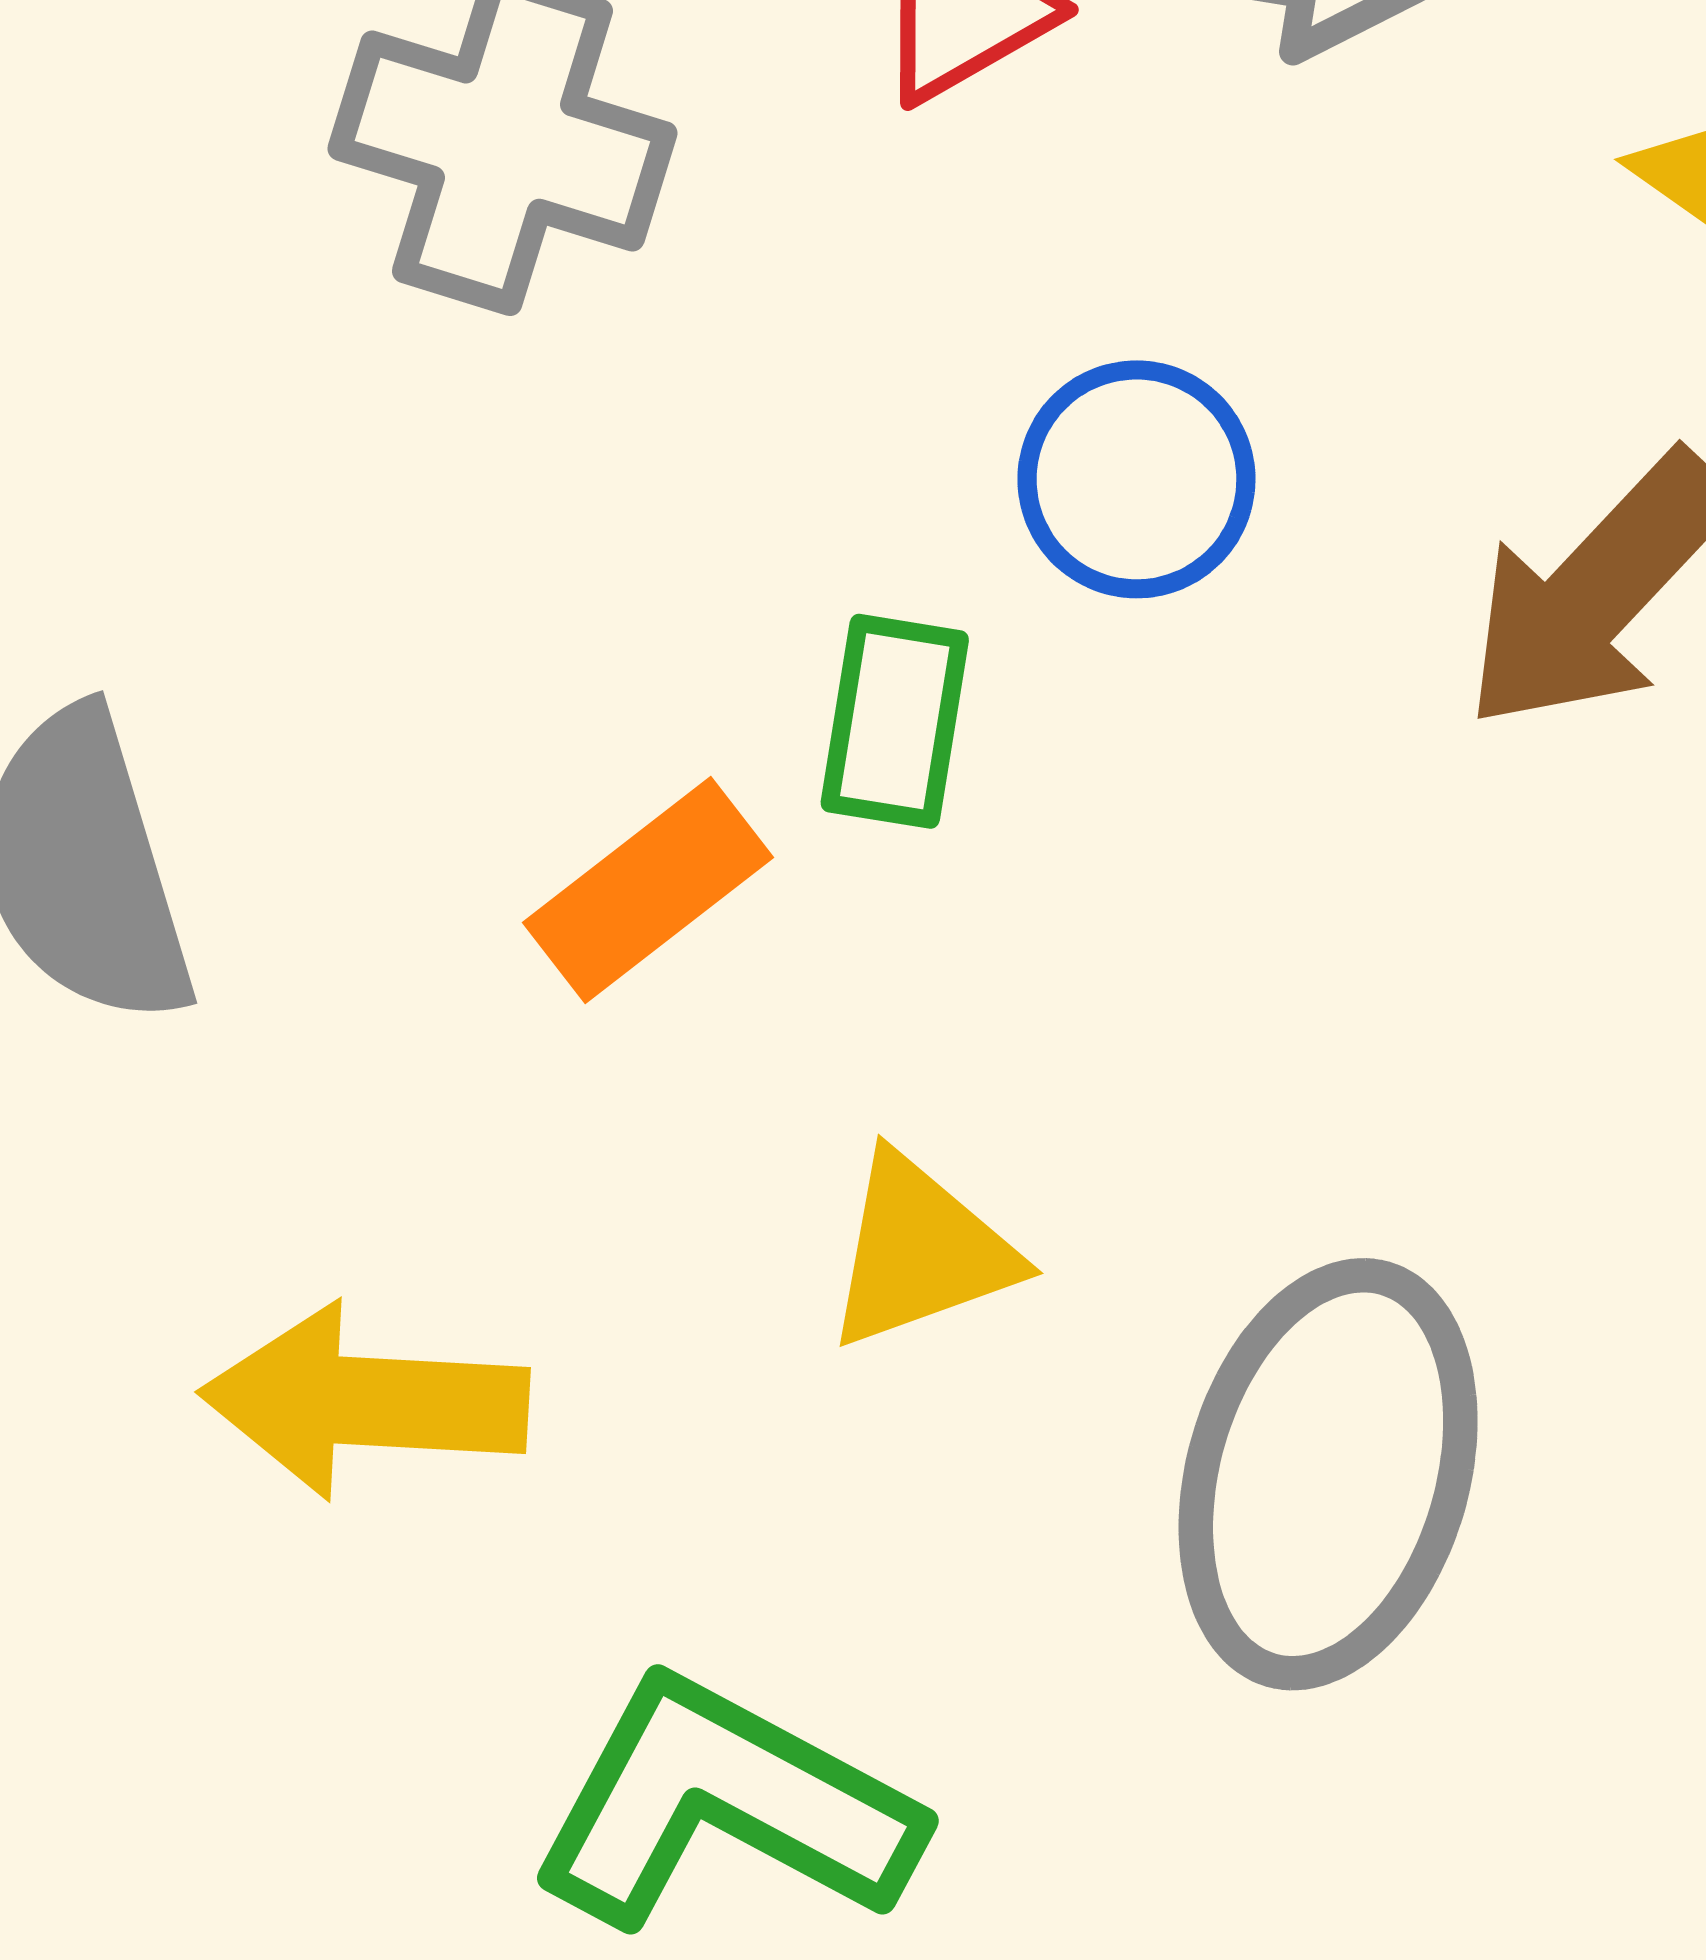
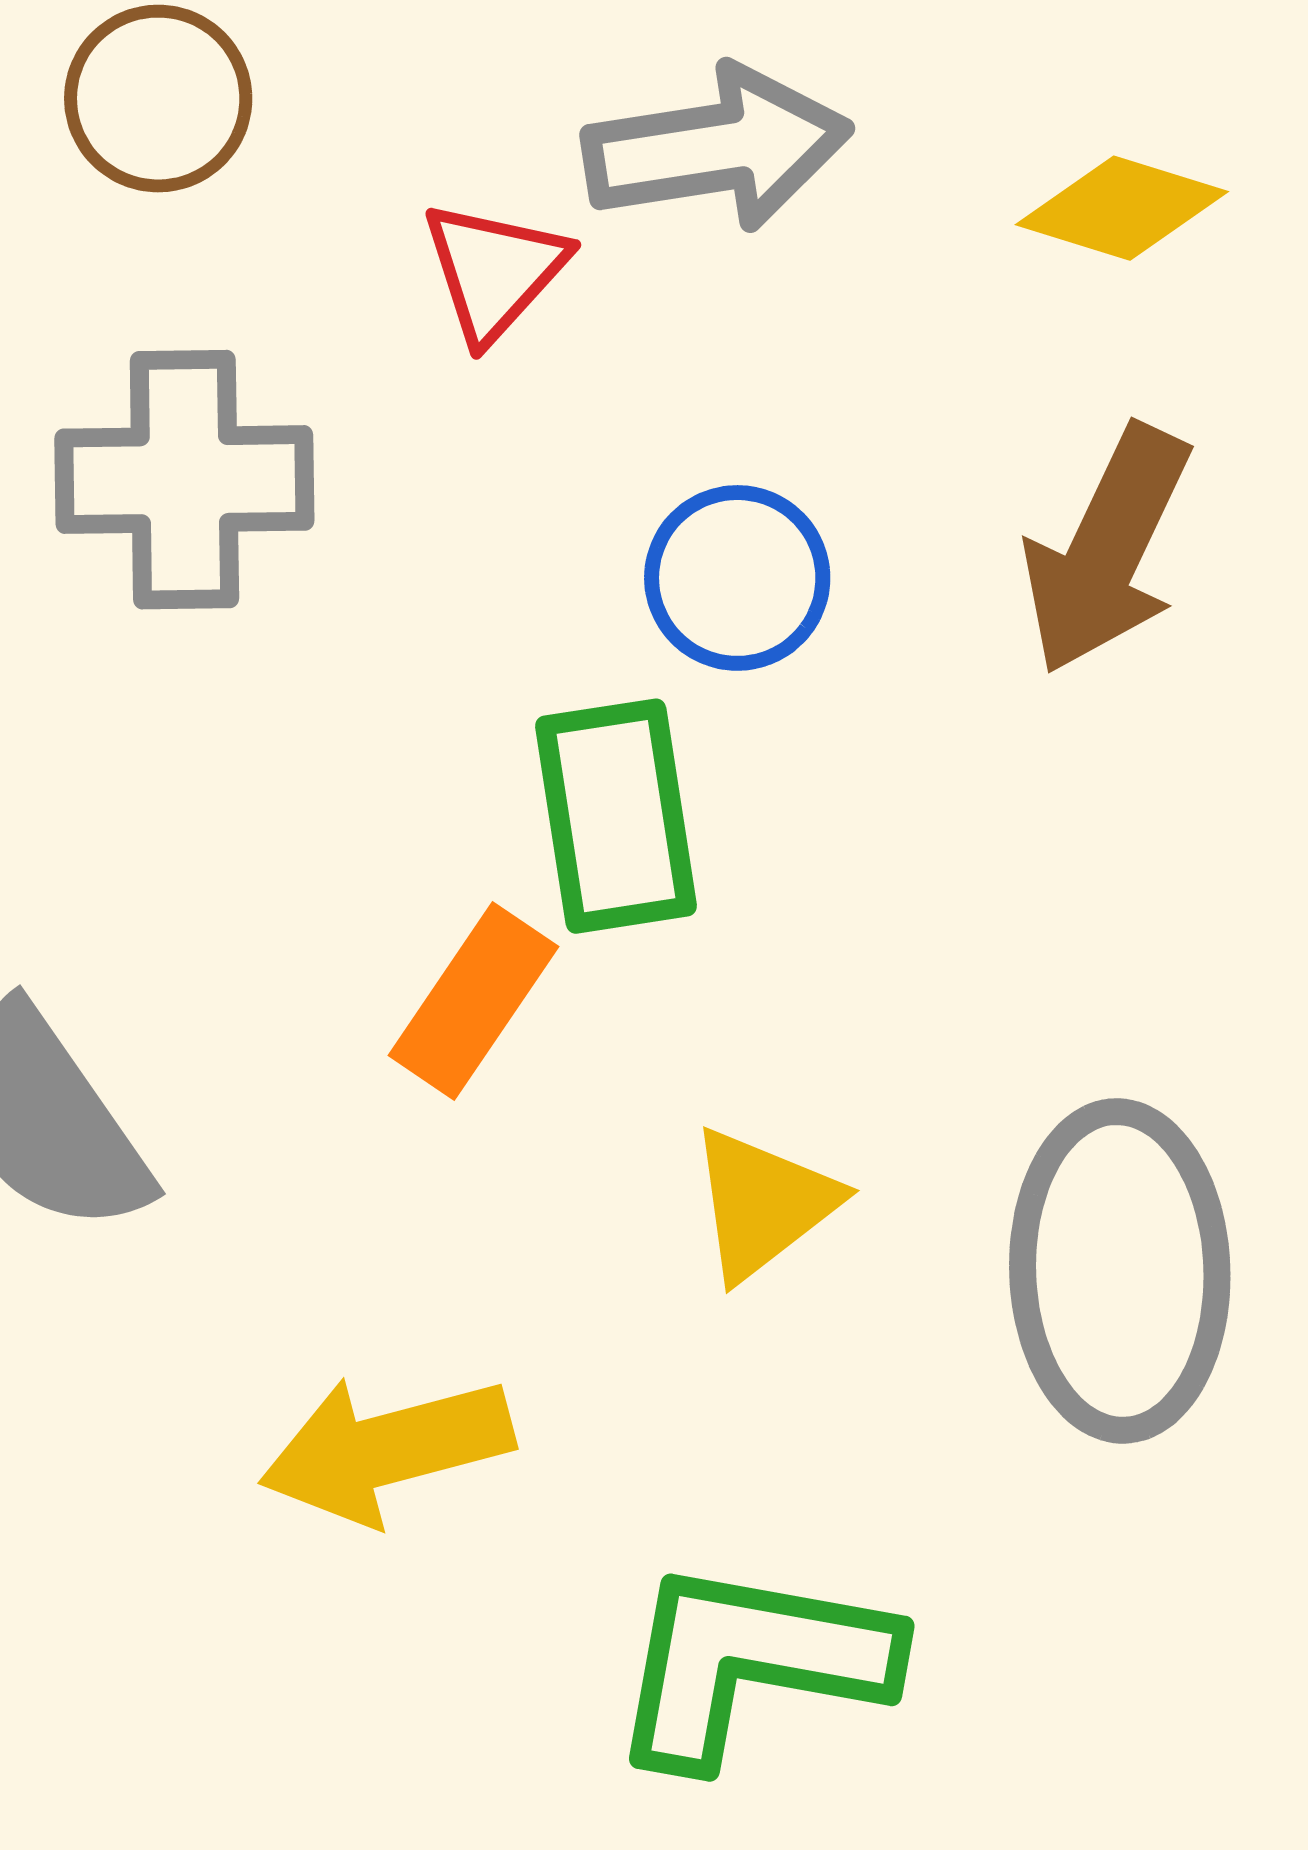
green rectangle: (895, 721) -> (616, 816), size x1.4

